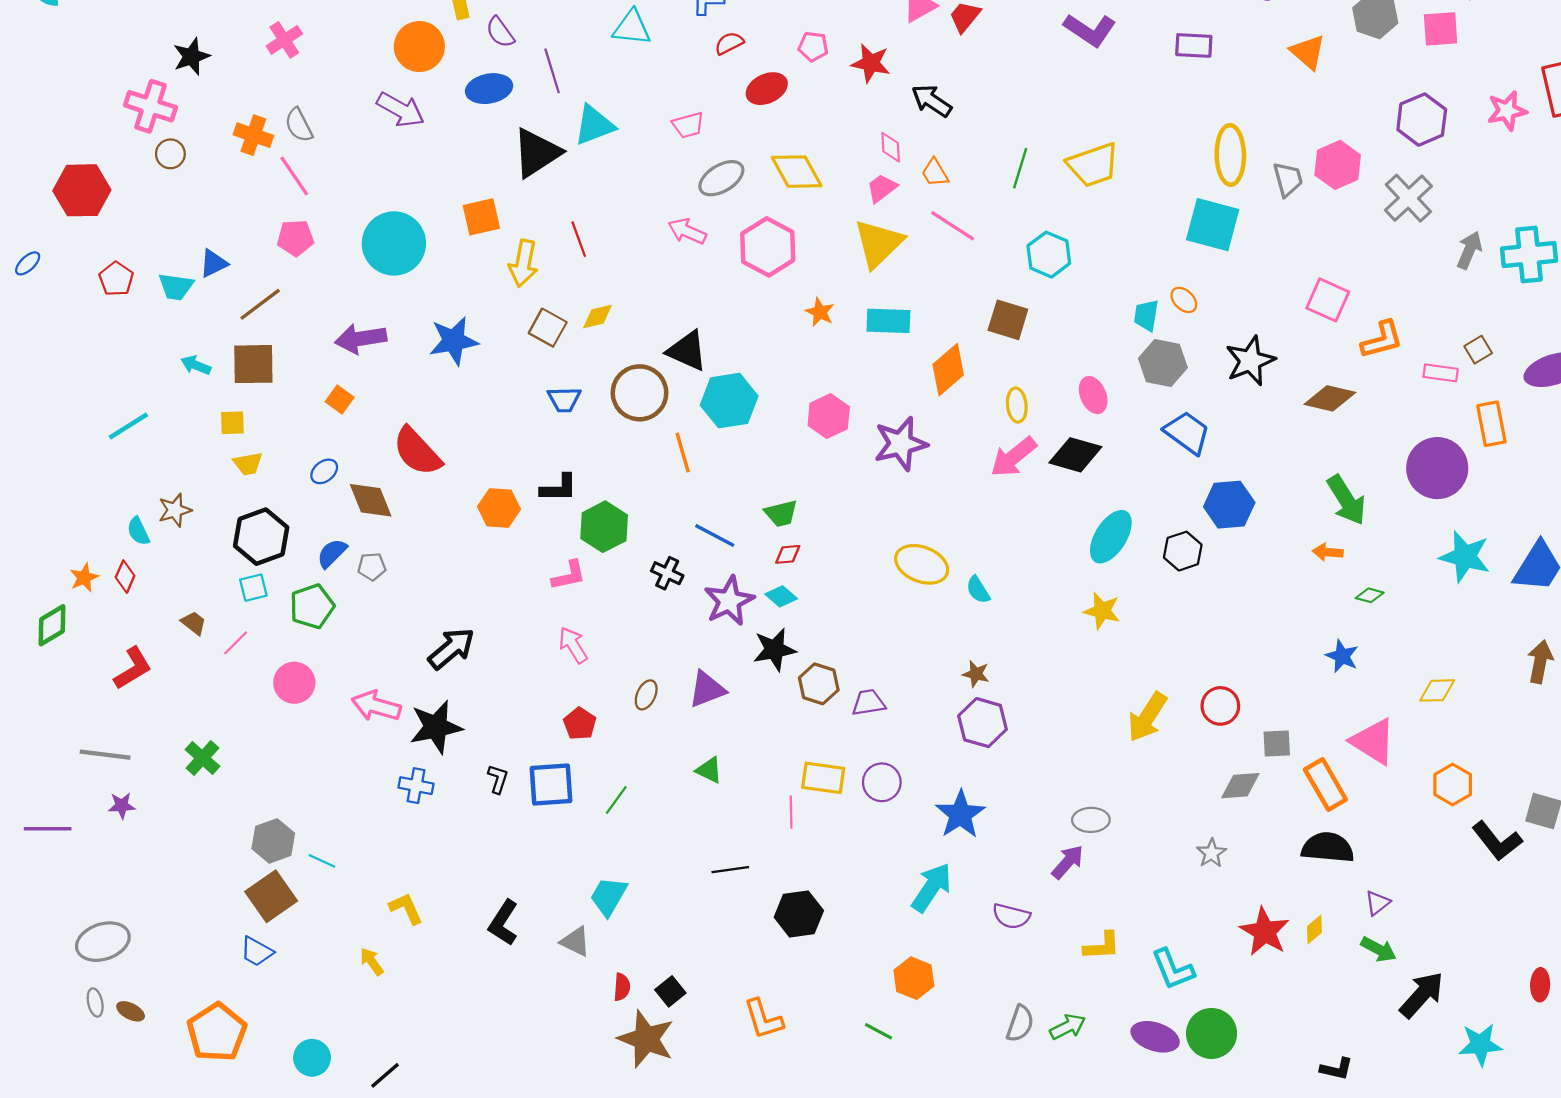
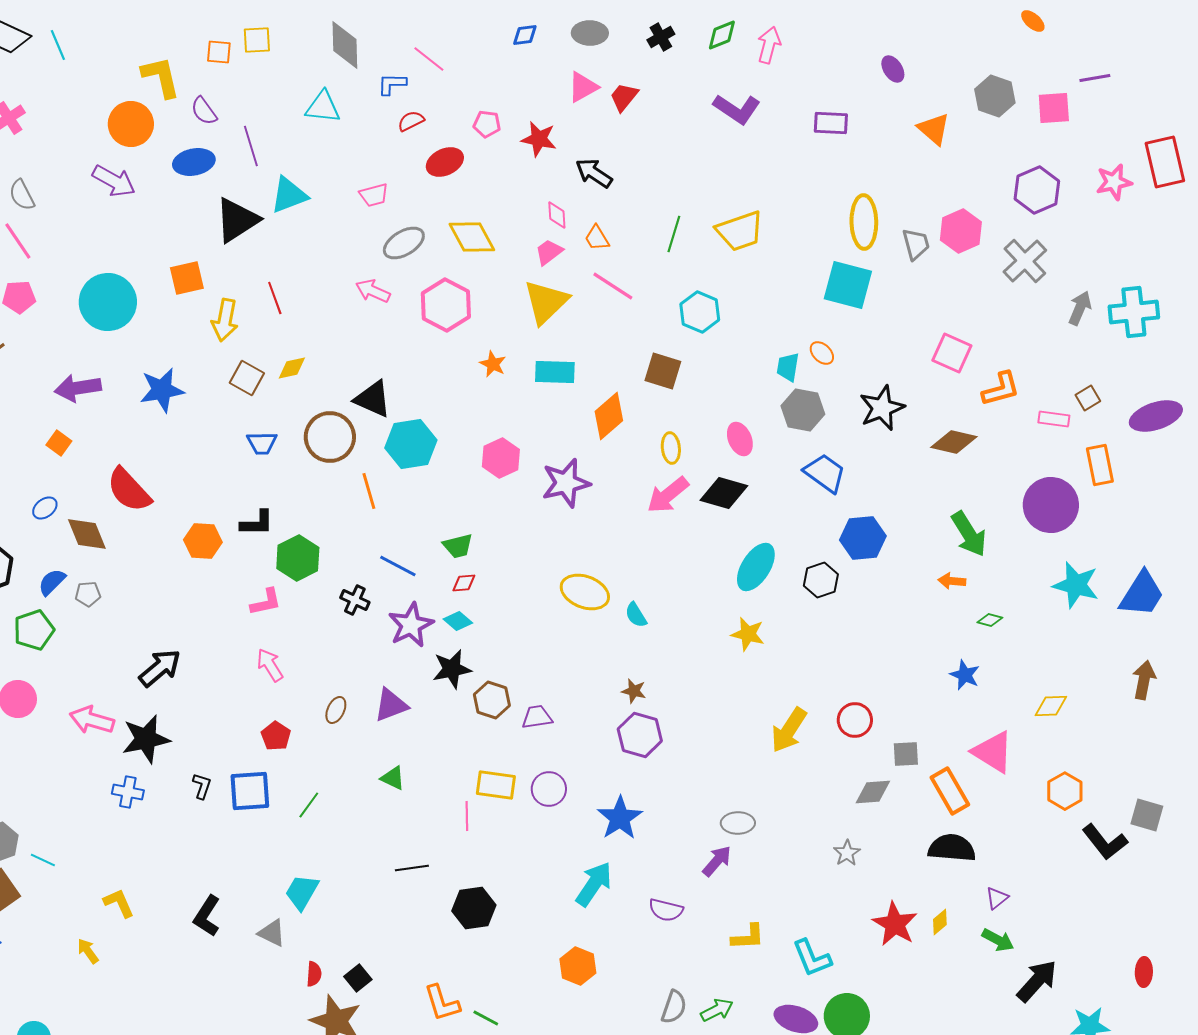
green line: (878, 1031) -> (486, 1018), moved

